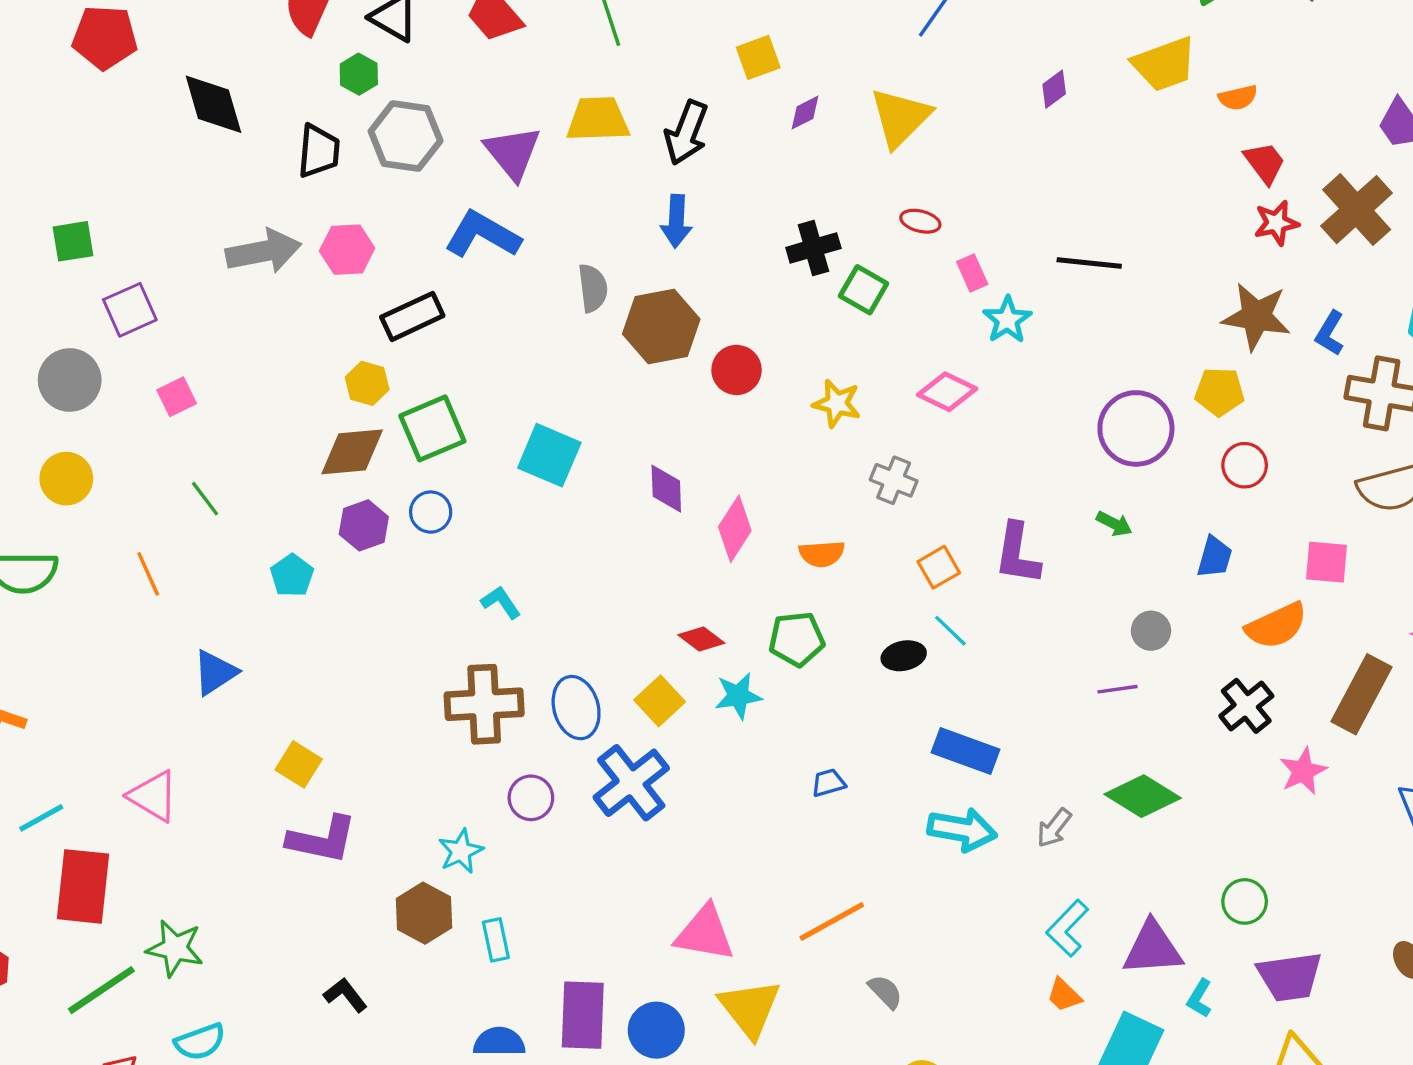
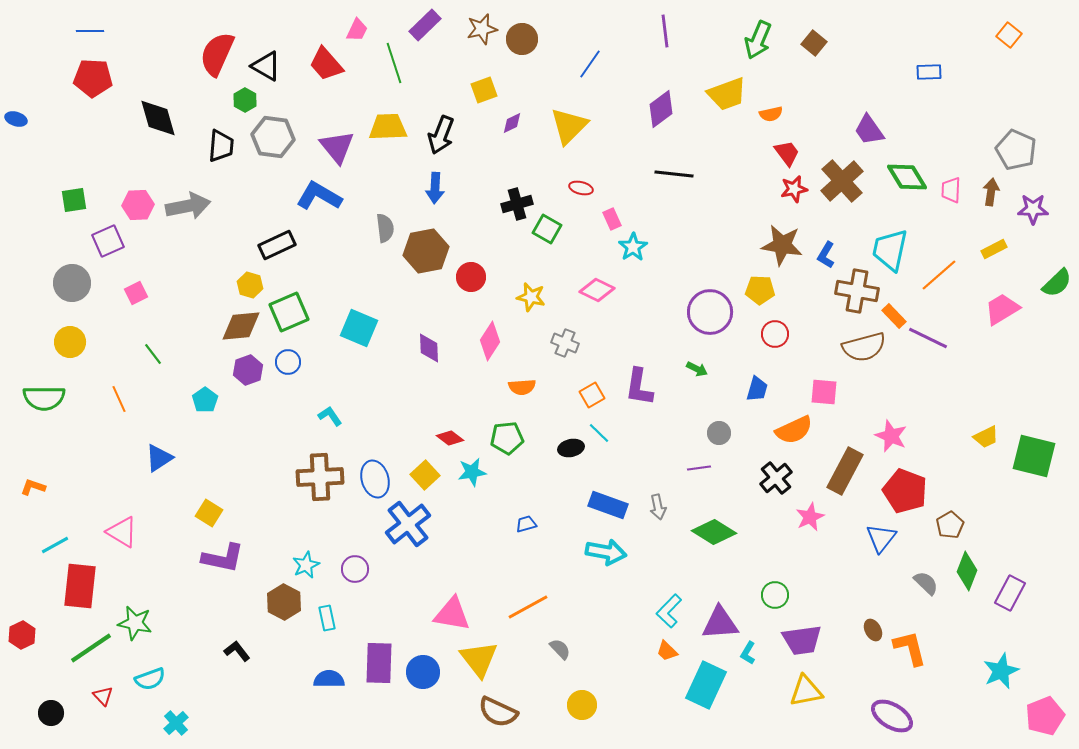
purple diamond: (1054, 89) -> (661, 109), size x1.6
pink hexagon: (347, 250) -> (138, 205), moved
black line: (1089, 263) -> (674, 174), moved
pink diamond: (735, 529) -> (490, 341), moved
purple circle: (531, 798) -> (355, 569), moved
gray arrow: (1054, 828) -> (658, 507), moved, turned -50

